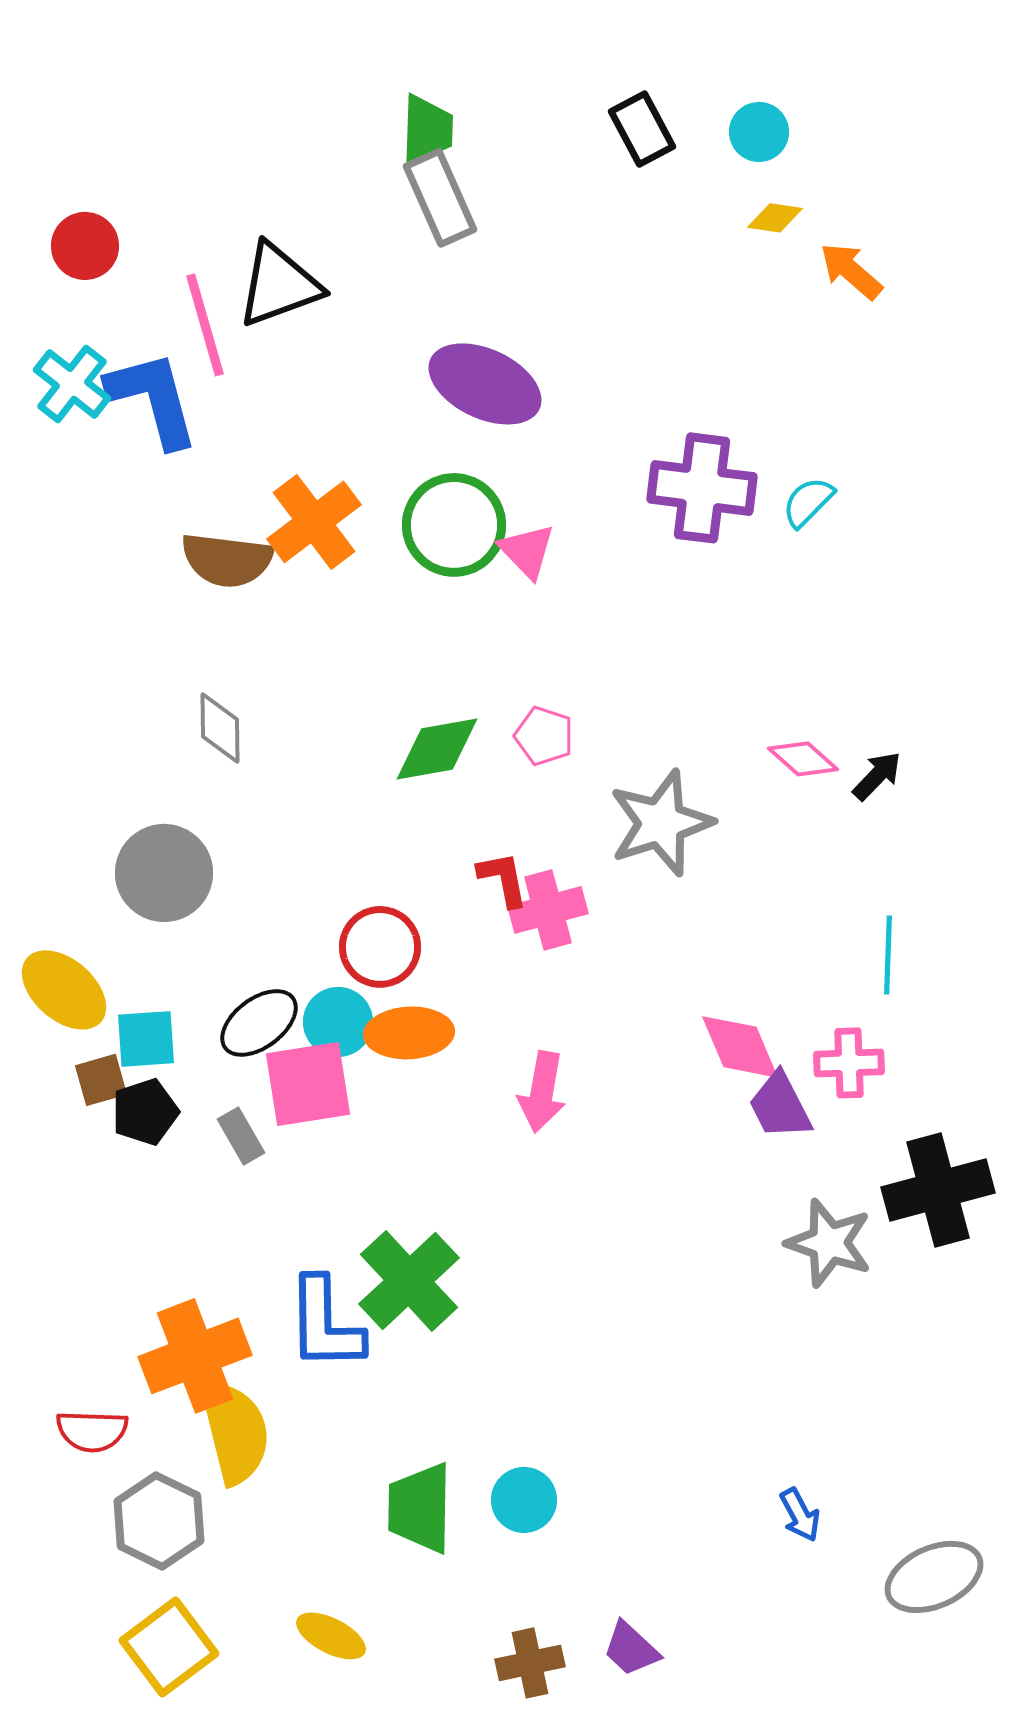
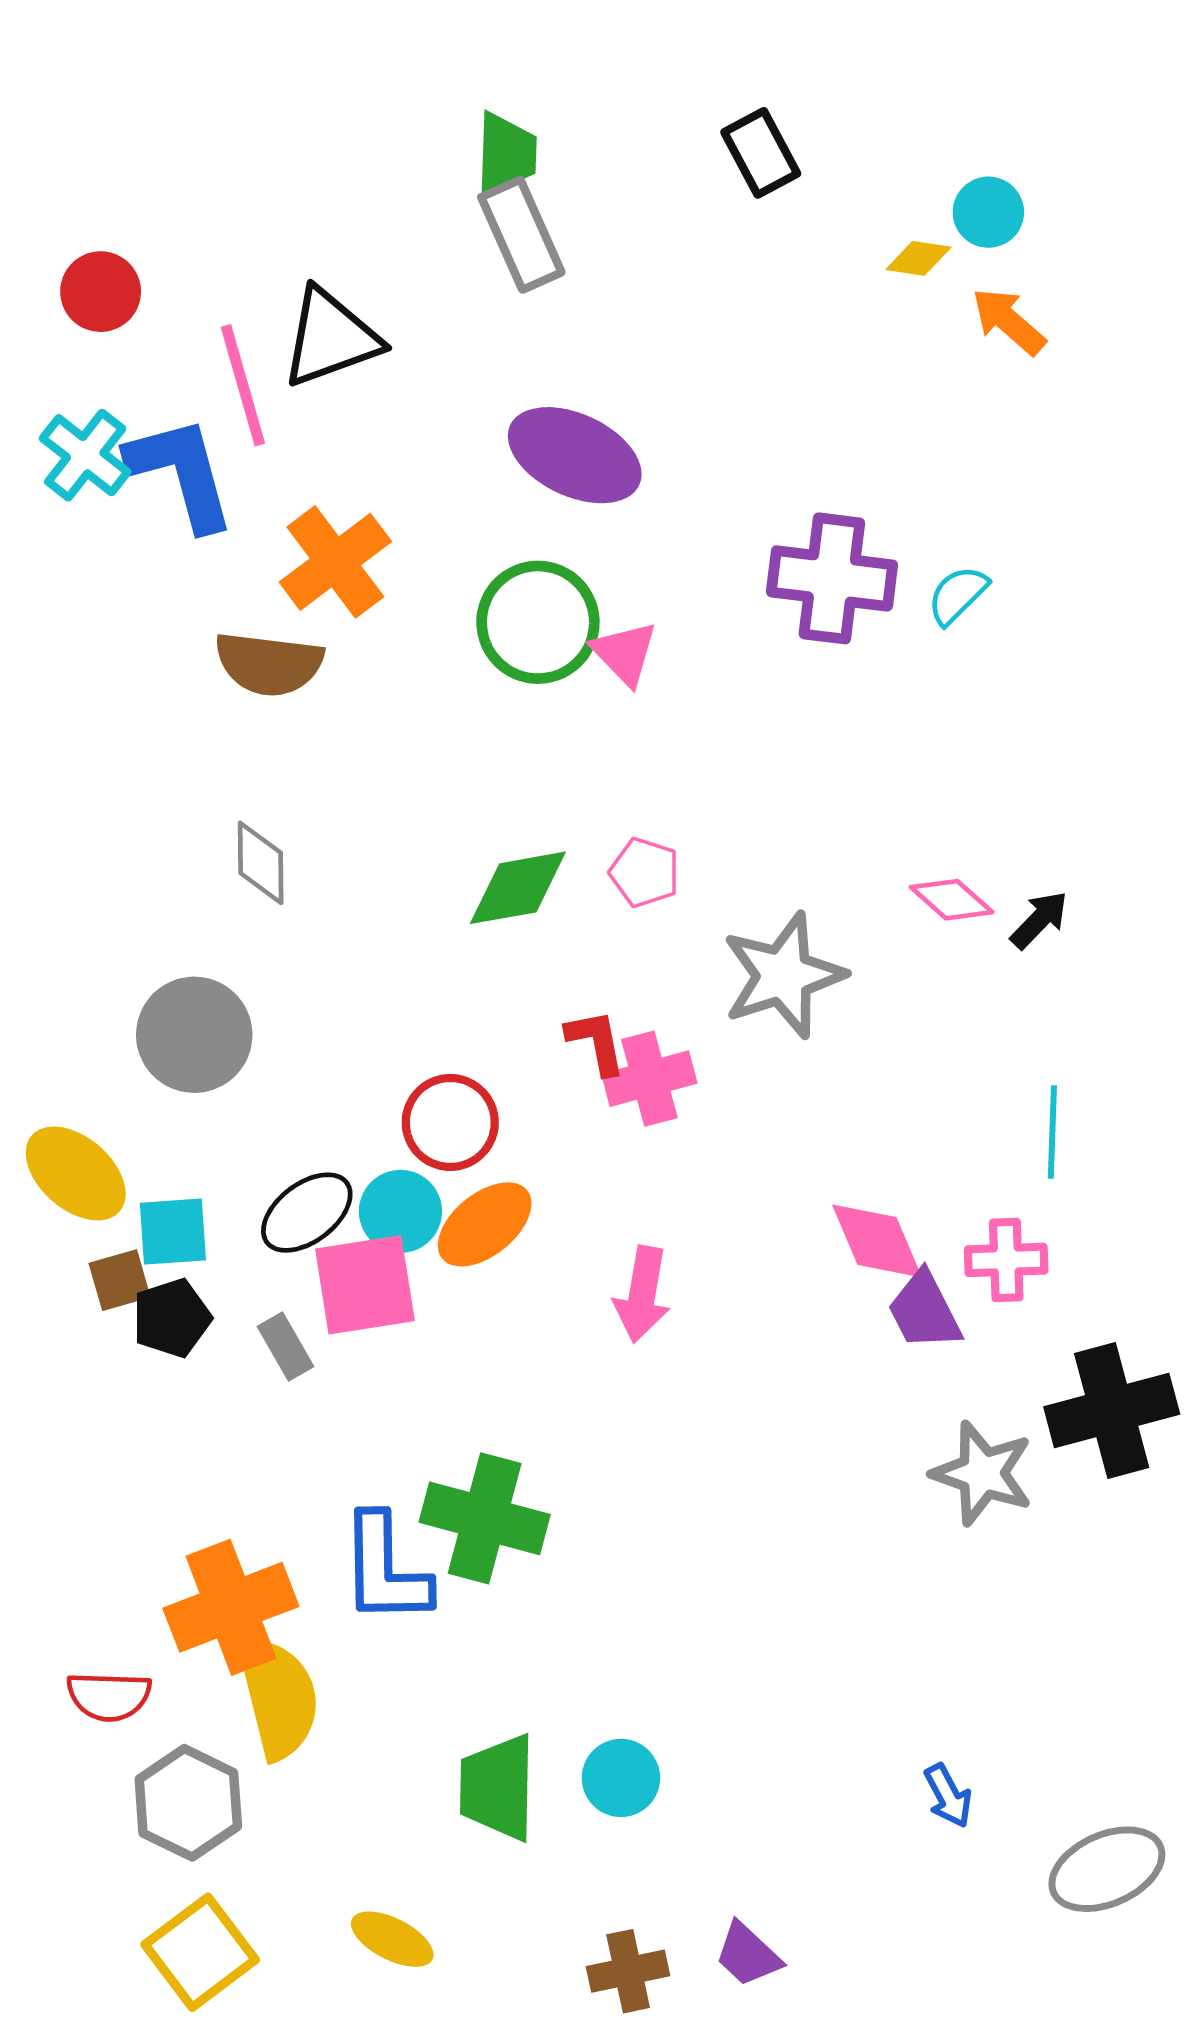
cyan circle: (759, 132) -> (988, 212), moved
orange cross: (314, 522) -> (335, 562), moved
orange ellipse: (409, 1033) -> (485, 1224), turned -36
green cross: (409, 1281) -> (485, 1518), turned -32

